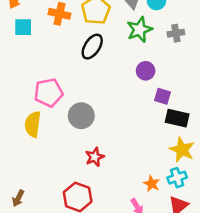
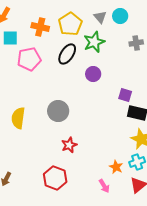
green star: (139, 30) -> (94, 42), moved
purple circle: (146, 71) -> (93, 74), moved
pink pentagon: (49, 93) -> (29, 59), moved

